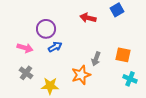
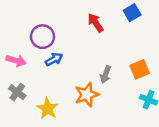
red arrow: (88, 18) -> (96, 23), turned 42
orange square: (123, 55) -> (140, 69), turned -35
yellow star: (50, 86) -> (48, 109), turned 30

